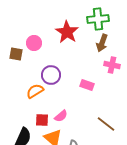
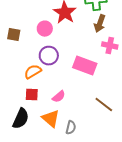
pink circle: (34, 43) -> (45, 29), moved
pink rectangle: (87, 85) -> (85, 66), size x1.6
red square: (42, 120) -> (32, 95), moved

